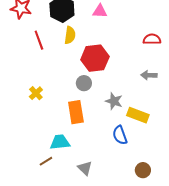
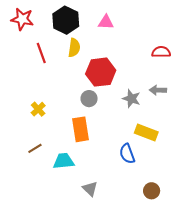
gray star: (114, 101) -> (131, 99), moved
brown line: (46, 161) -> (35, 148), moved

